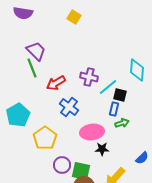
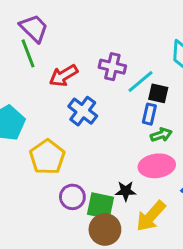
pink ellipse: (92, 132) -> (157, 166), moved
black star: (102, 149) -> (126, 191), moved

